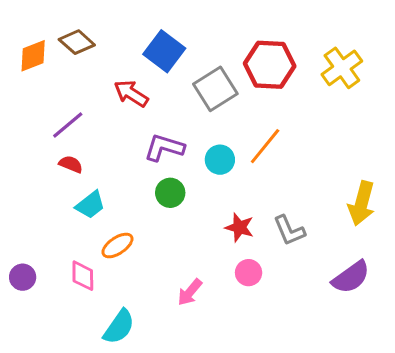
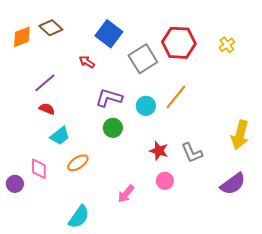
yellow cross: (342, 68) -> (227, 45), size x0.6
red arrow: (131, 93) -> (87, 62), size x0.7
pink diamond: (83, 276) -> (39, 169), moved

